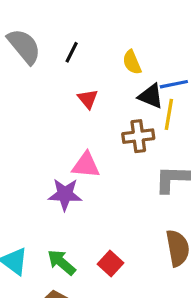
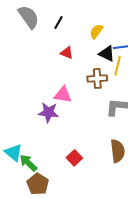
yellow semicircle: (132, 62) -> (96, 31), turned 56
red triangle: (88, 99) -> (67, 53), turned -32
green arrow: (62, 262) -> (28, 163), moved

